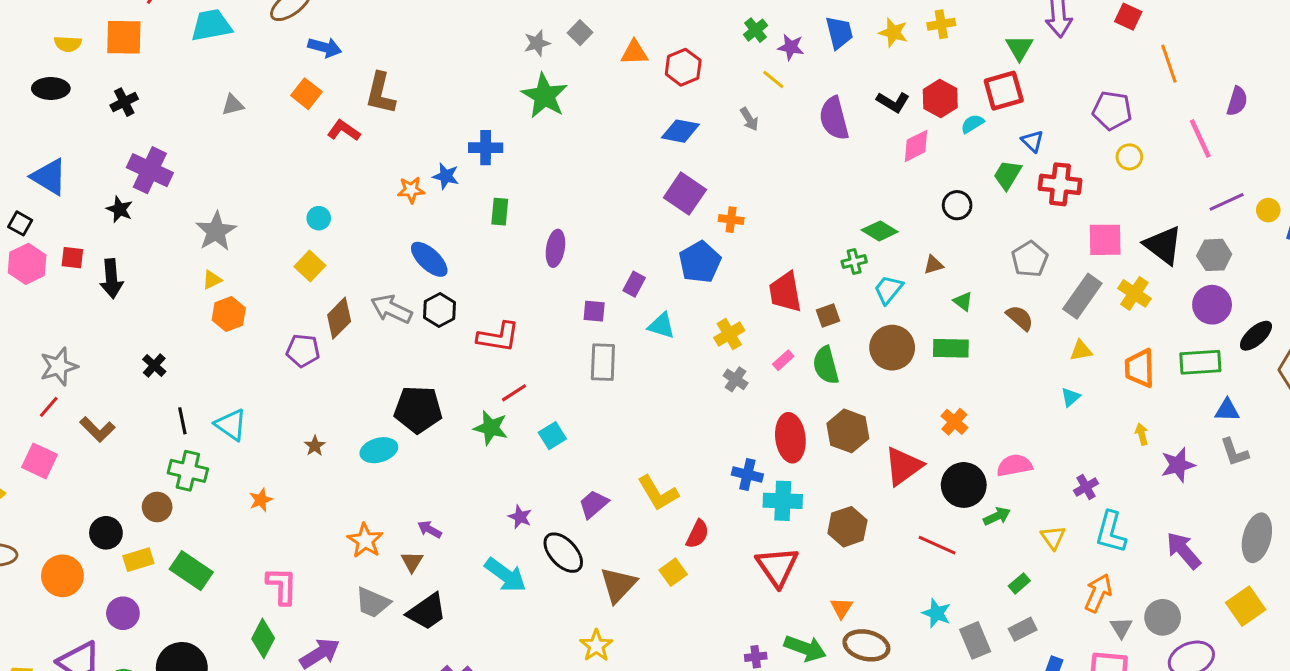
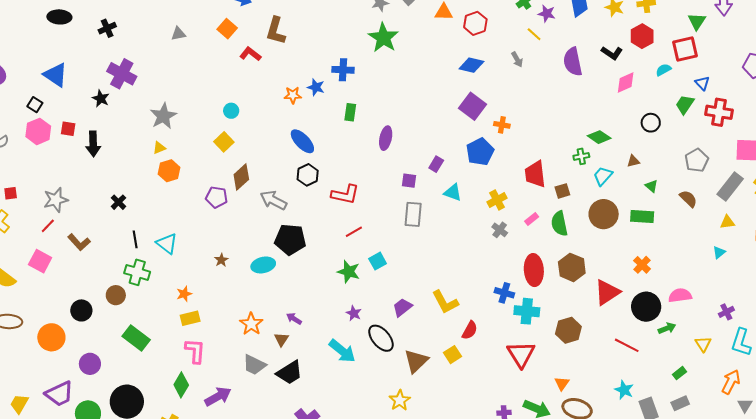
red hexagon: (940, 98) -> (642, 36), moved
gray arrow: (392, 309) -> (273, 200), moved
green star: (491, 428) -> (349, 272), moved
yellow rectangle: (138, 560) -> (190, 318), moved

